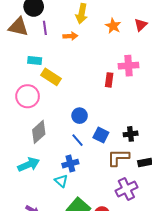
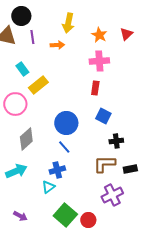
cyan rectangle: (35, 61) -> (22, 69), turned 48
pink cross: (128, 66) -> (99, 61), moved
yellow rectangle: (51, 77) -> (38, 85), turned -72
blue circle: (80, 116) -> (66, 123), size x1.5
blue square: (101, 135) -> (103, 116), moved
cyan triangle: (61, 181) -> (48, 187), turned 40

